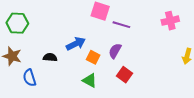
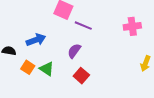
orange square: (93, 57) -> (28, 67), moved
green triangle: (90, 80) -> (47, 69), moved

